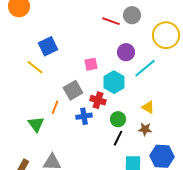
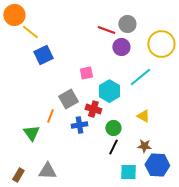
purple circle: (126, 52) -> (121, 47), moved
yellow line: (35, 67) -> (30, 32), moved
brown star: (145, 129) -> (144, 146), moved

